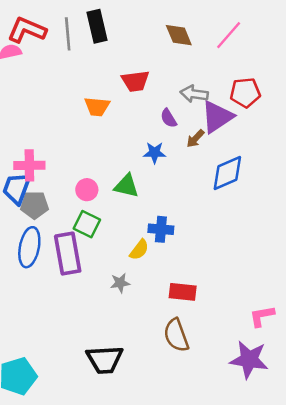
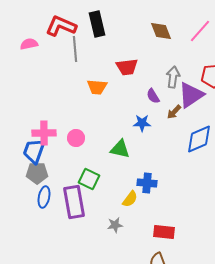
red L-shape: (27, 30) -> (61, 26), moved
gray line: (68, 34) -> (75, 49), moved
gray arrow: (194, 94) -> (173, 77), turned 90
pink circle: (87, 190) -> (76, 138), moved
gray pentagon: (34, 205) -> (37, 173), moved
blue ellipse: (29, 247) -> (44, 197), size x0.7

